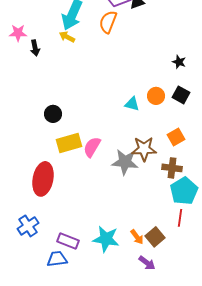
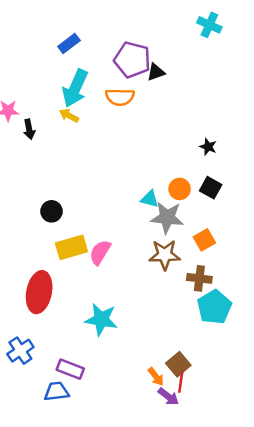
orange semicircle: (108, 22) -> (120, 97), turned -110
gray star: (125, 162) -> (167, 218), moved
red line: (180, 218) -> (181, 382), moved
orange arrow: (137, 237) -> (156, 377), moved
cyan star: (106, 239) -> (101, 319), moved

